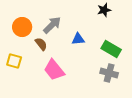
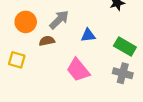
brown semicircle: (41, 44) -> (47, 41), turned -64
pink trapezoid: (54, 70) -> (78, 70), moved

